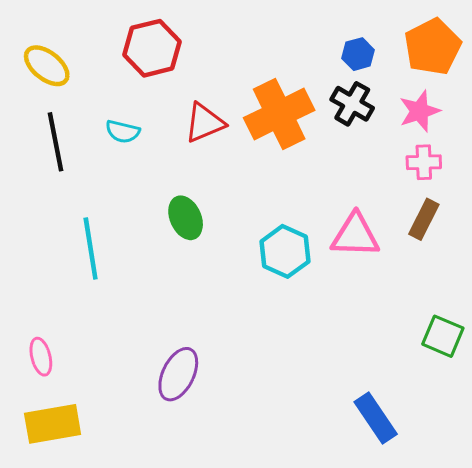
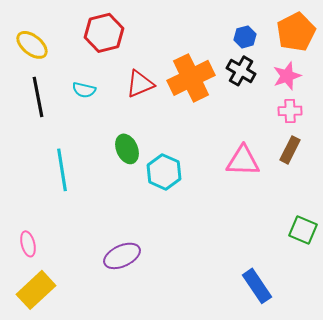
cyan hexagon: (285, 251) -> (164, 172), moved
purple ellipse: (178, 374) -> (122, 256), turned 39
yellow rectangle: (53, 424) -> (36, 290), turned -33

